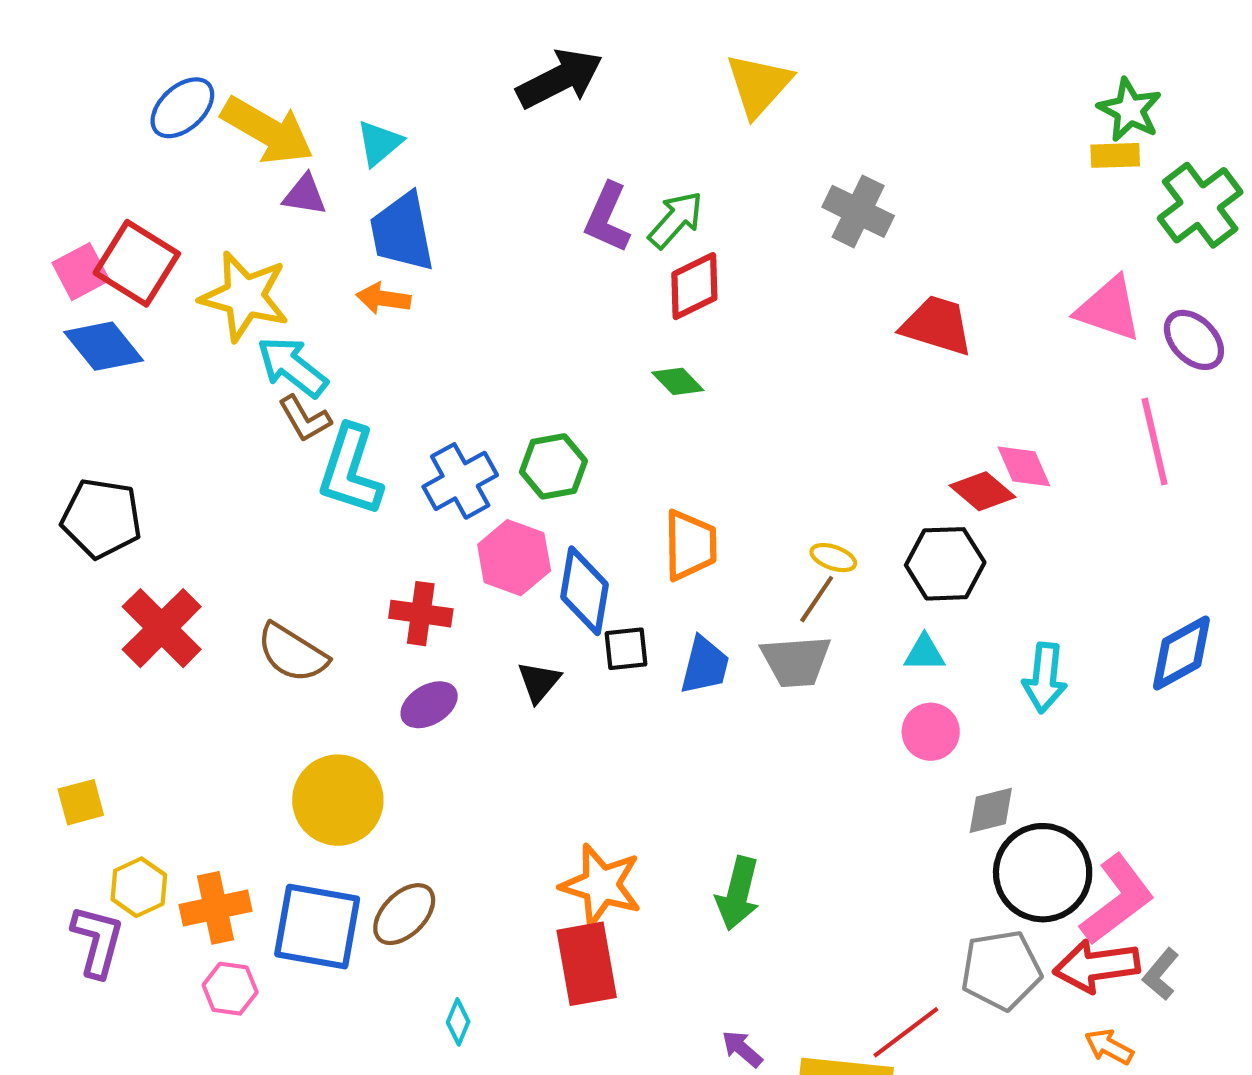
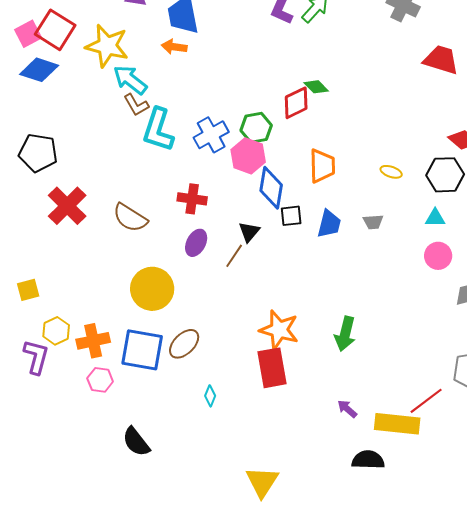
red diamond: (694, 286) -> (296, 103), moved
blue diamond: (104, 346) -> (39, 70), turned -33
pink hexagon: (514, 558) -> (248, 156), moved
brown line: (817, 599) -> (234, 256), moved
gray trapezoid: (796, 661) -> (373, 222), size x0.6
purple ellipse: (429, 705) -> (196, 243), turned -32

